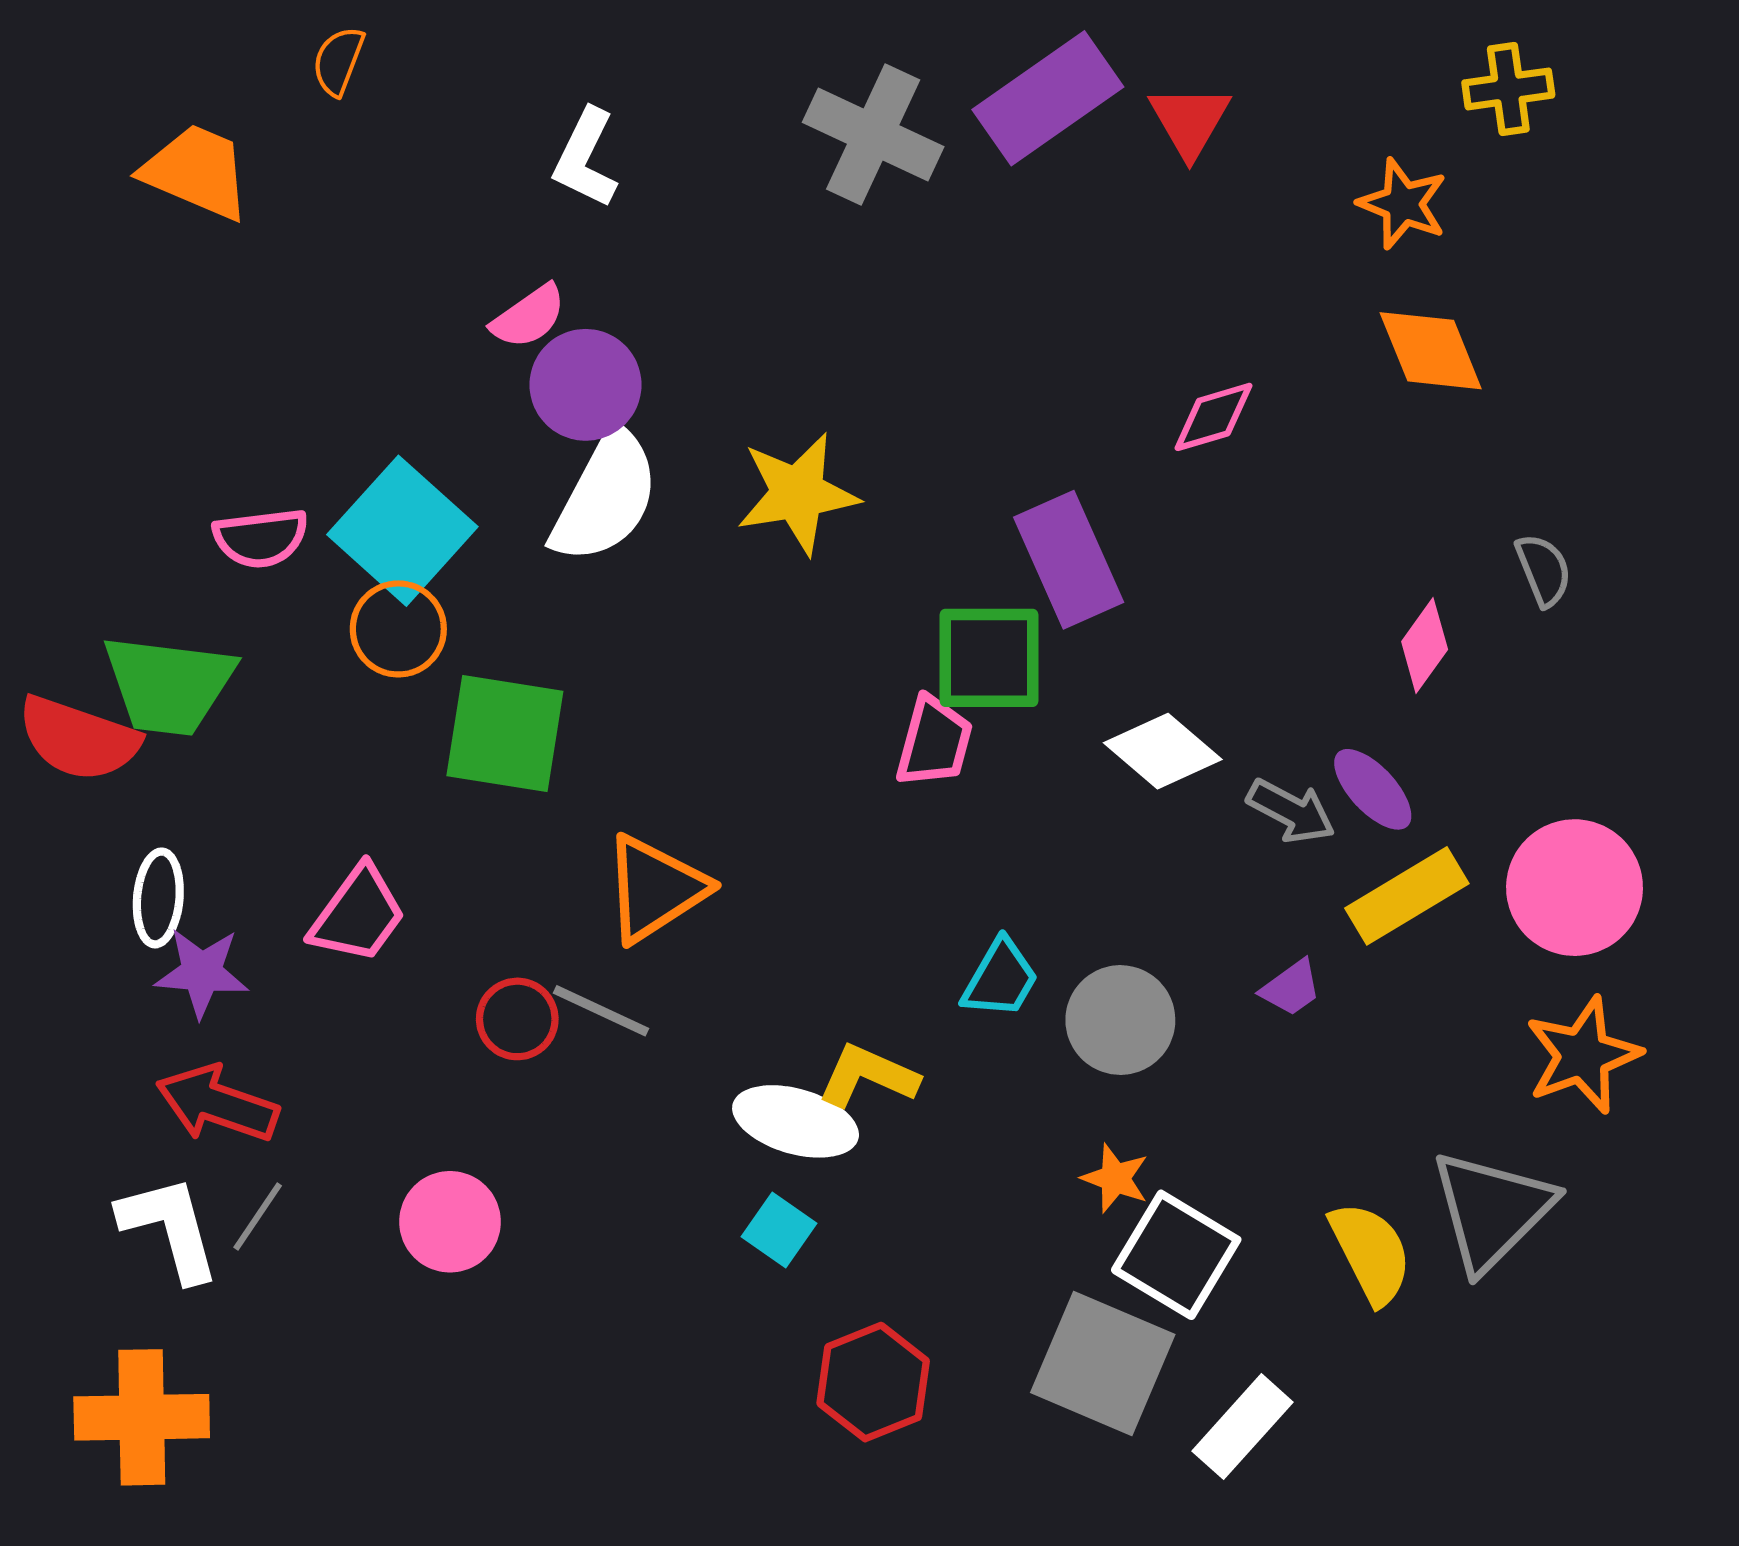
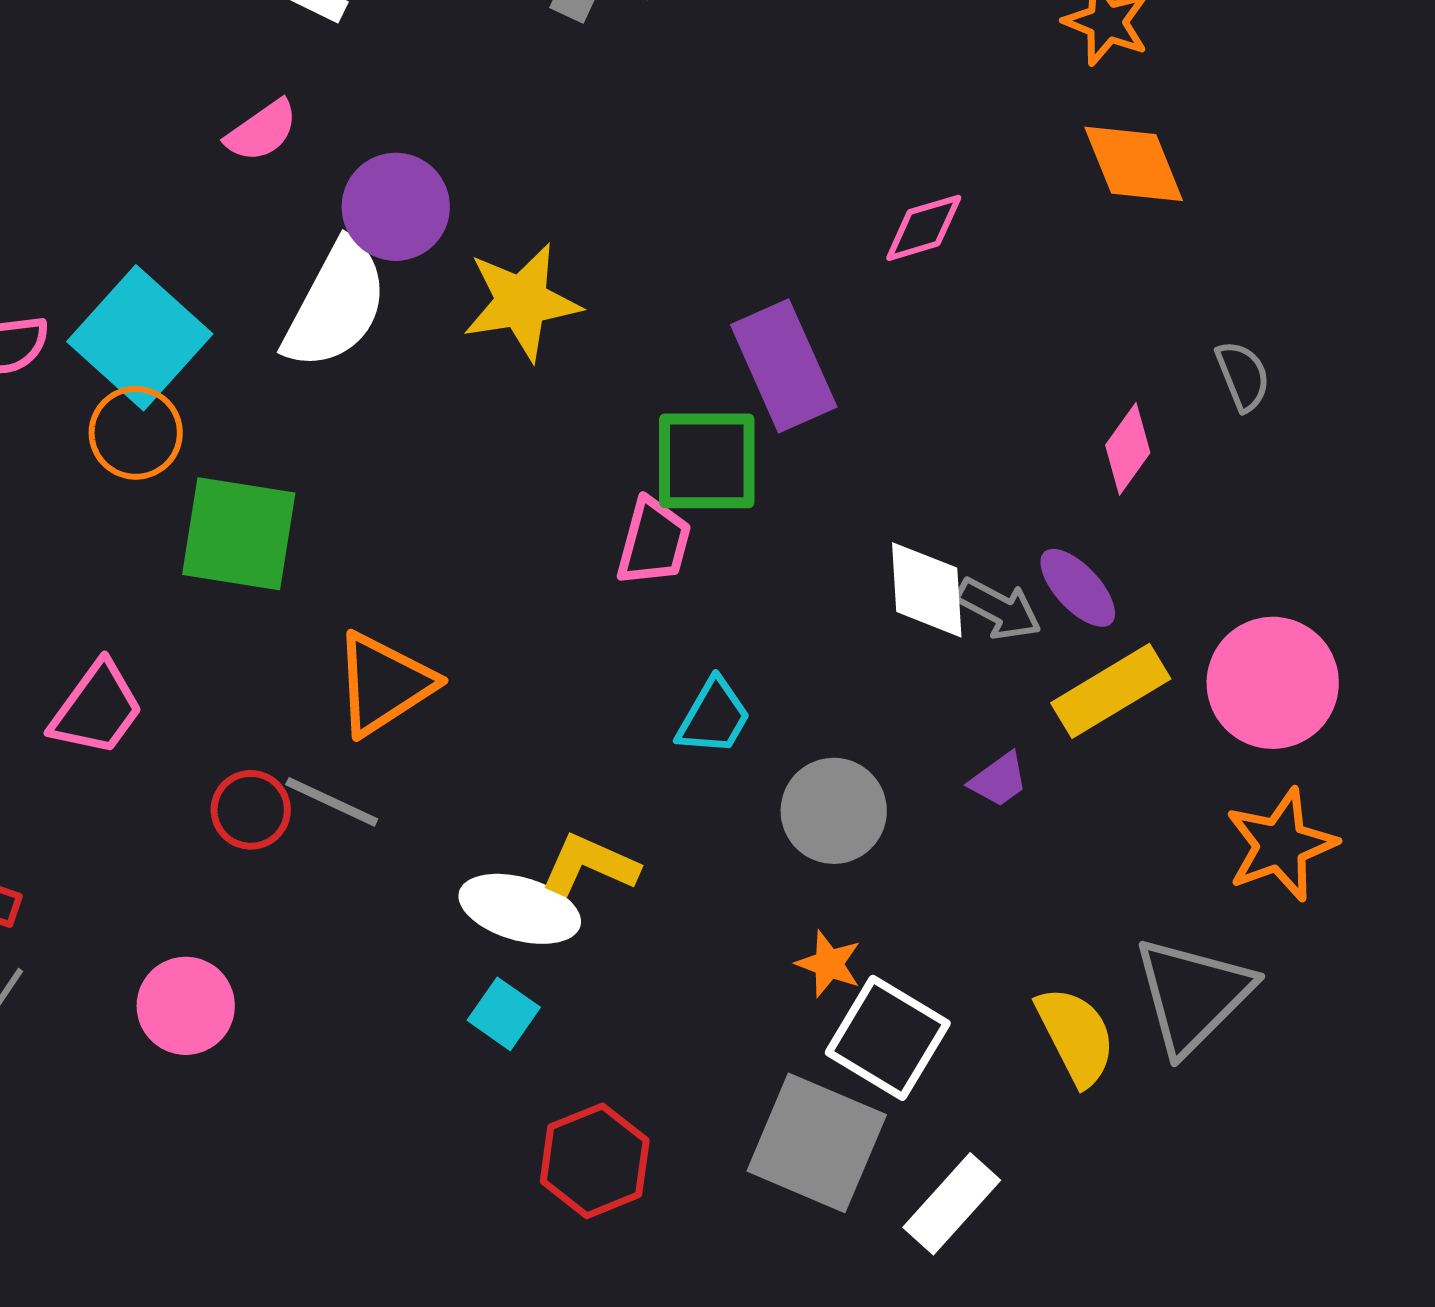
purple circle: (586, 385) -> (396, 207), moved
white diamond: (1163, 751) -> (927, 590), moved, turned 46
cyan trapezoid: (1000, 979) -> (714, 717), moved

